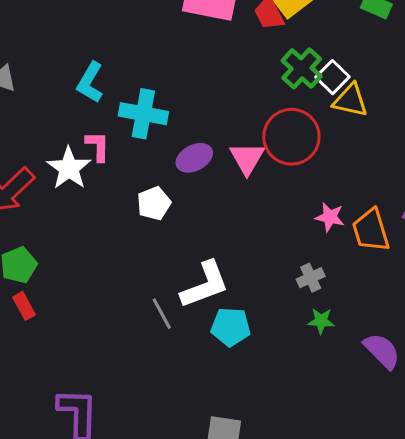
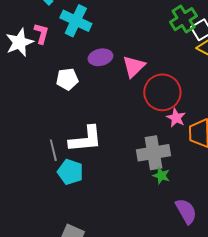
red circle: (291, 137) -> (162, 92), moved
gray cross: (311, 278) -> (154, 153), size x1.8
green star: (321, 321) -> (161, 176), moved
cyan pentagon: (231, 327) -> (70, 172), moved

